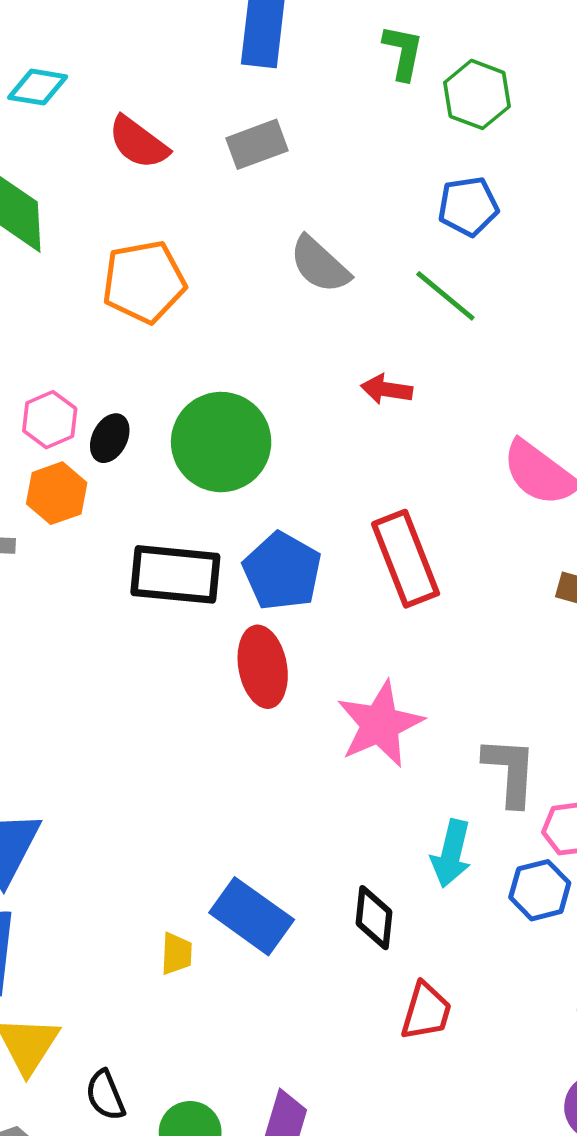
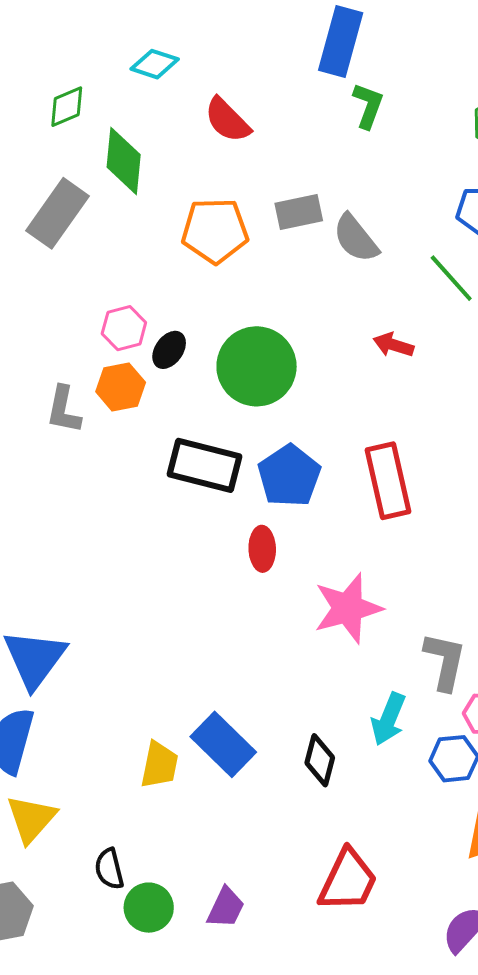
green L-shape: (403, 52) -> (368, 106), moved
gray rectangle: (257, 144) -> (299, 212), moved
red ellipse: (263, 667) -> (262, 549), size x0.7
yellow trapezoid: (176, 954) -> (159, 765), size x1.4
red trapezoid: (426, 1011) -> (348, 880), moved, size x1.4
black semicircle: (105, 1095) -> (109, 869), moved

